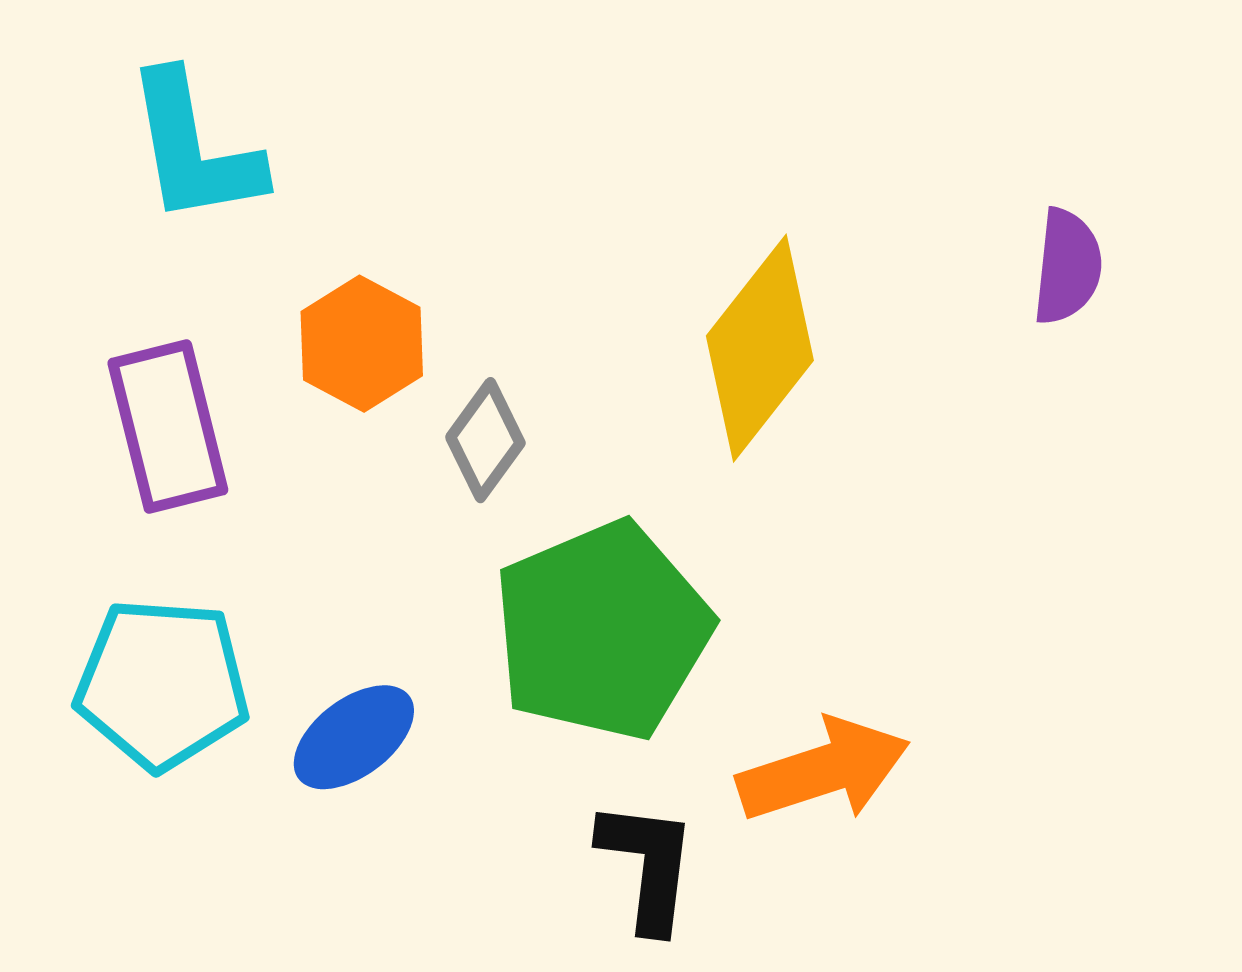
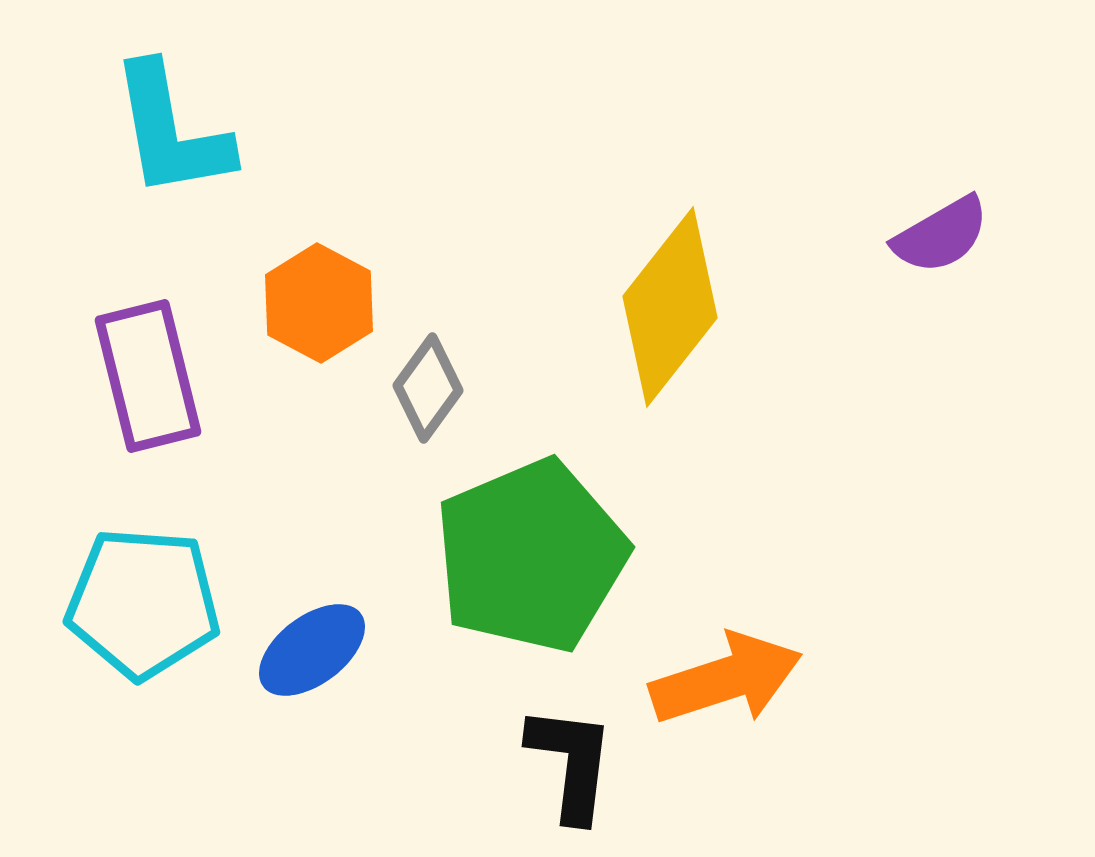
purple semicircle: (1067, 267) -> (941, 235), turned 54

